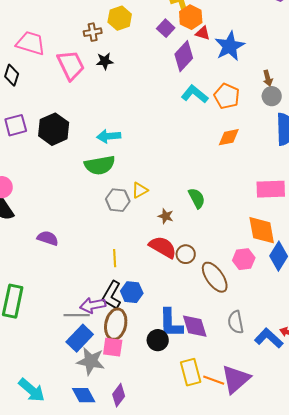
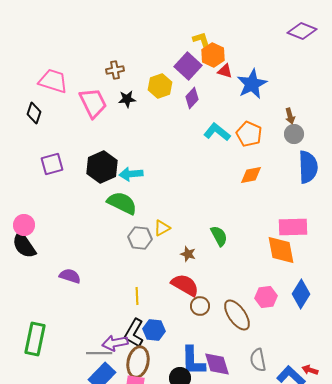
yellow hexagon: (120, 18) -> (160, 86), moved
purple square: (166, 28) -> (188, 66), size x1.5
purple diamond: (184, 56) -> (192, 98), moved, size x0.7
purple square: (16, 125) -> (52, 164), moved
black hexagon: (54, 129) -> (102, 167), moved
green semicircle: (100, 165) -> (122, 203), turned -144
orange diamond: (262, 230) -> (281, 250), moved
brown circle: (186, 254) -> (200, 306), moved

